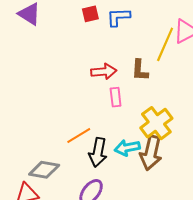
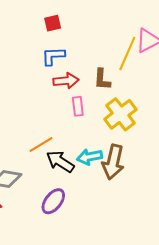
blue L-shape: (118, 17) -> (53, 56), moved
yellow cross: (156, 123) -> (120, 114), moved
black arrow: (98, 152) -> (60, 162), turned 112

